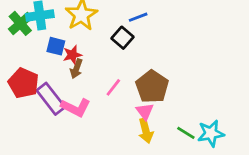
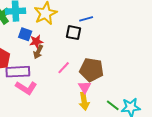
black square: (122, 38) -> (74, 33), turned -35
brown pentagon: (152, 87) -> (92, 70), turned -30
purple rectangle: (51, 99) -> (18, 72), turned -60
pink L-shape: (76, 107) -> (26, 88), moved

